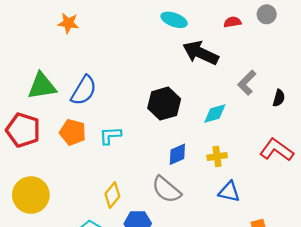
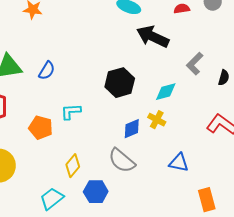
blue semicircle: (84, 90) -> (47, 71), size x0.7
orange pentagon: (73, 132) -> (41, 128), moved
yellow cross: (217, 156) -> (157, 120), moved, turned 36

